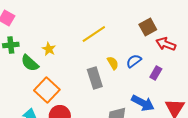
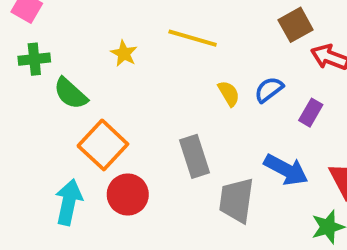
yellow line: (94, 34) -> (193, 38), turned 50
yellow star: (49, 49) -> (124, 53), moved
gray rectangle: (95, 78) -> (194, 156), moved

